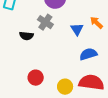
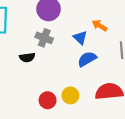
blue semicircle: (88, 54) -> (87, 59), moved
yellow circle: (65, 87) -> (70, 95), moved

